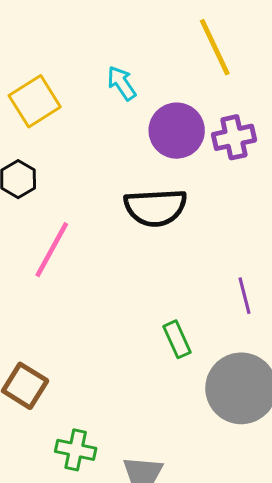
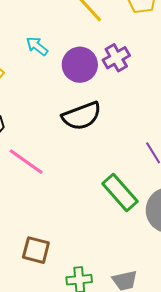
pink line: (52, 250) -> (26, 162), turned -66
green rectangle: (177, 339) -> (120, 192), size x1.6

